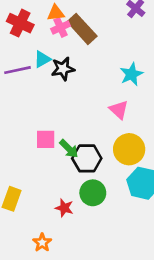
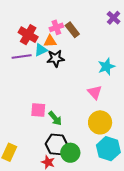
orange triangle: (56, 13) -> (50, 41), moved
red cross: (20, 23) -> (28, 35), moved
brown rectangle: (82, 29) -> (72, 30), size x0.7
black hexagon: (87, 158) -> (56, 144), moved

